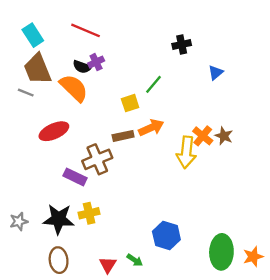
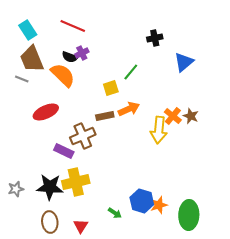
blue triangle: (216, 73) -> (184, 62), size x1.5
yellow cross: (89, 213) -> (76, 182), size x1.5
orange star: (253, 257) -> (159, 205), moved
green arrow: (135, 260) -> (115, 213), moved
red triangle: (108, 265) -> (81, 226), moved

